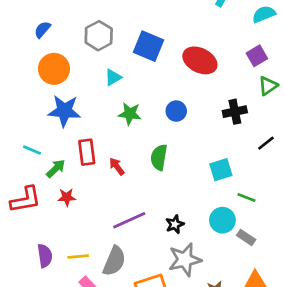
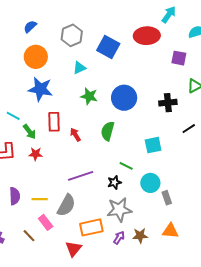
purple square: (257, 56) -> (179, 58), moved, turned 35
red ellipse: (200, 60) -> (147, 36), moved, turned -35
blue circle: (176, 111) -> (124, 98), size x1.6
green arrow: (56, 169) -> (30, 132), turned 91
green line: (246, 198) -> (126, 166), moved
gray rectangle: (246, 237) -> (167, 198), turned 32

